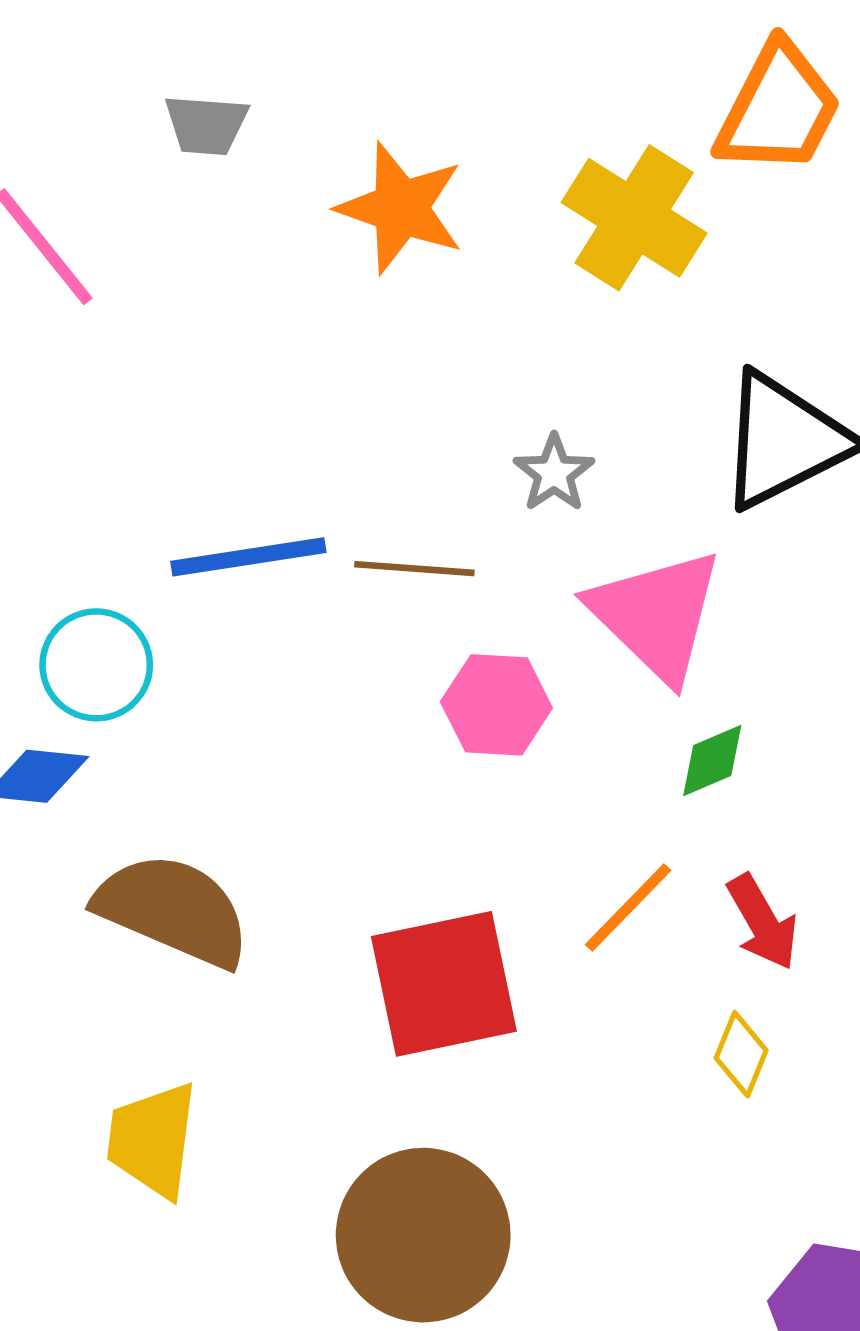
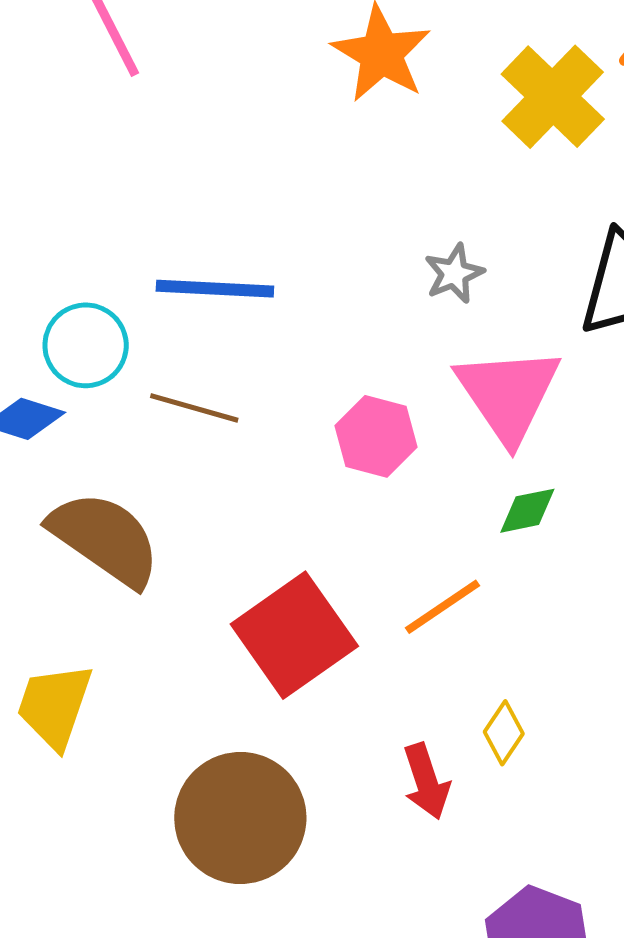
brown line: (414, 569) -> (194, 408), moved
red arrow: (762, 922) -> (426, 781), moved
red square: (444, 984) -> (294, 635), turned -35

